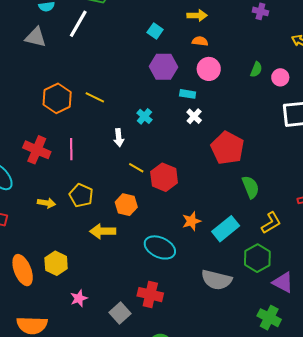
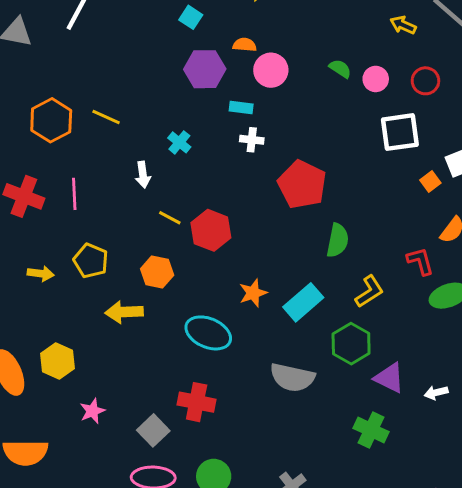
orange semicircle: (200, 41) -> (245, 45), moved
green semicircle: (256, 69) -> (340, 69), turned -77
white cross: (194, 116) -> (252, 140), turned -35
green semicircle: (251, 187) -> (338, 240), turned 35

